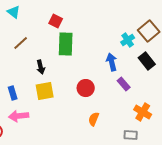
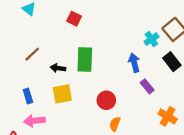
brown line: (21, 43) -> (32, 54), moved
green rectangle: (66, 44) -> (85, 59), moved
black arrow: (41, 67) -> (58, 68), turned 112
red circle: (86, 88) -> (106, 100), moved

